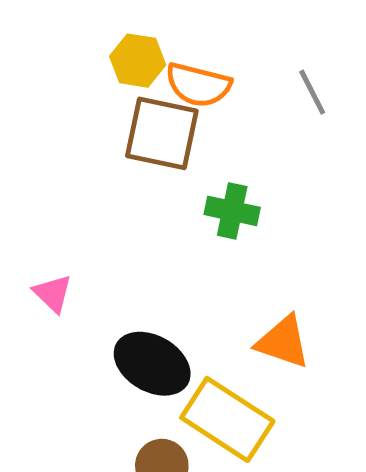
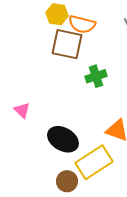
green cross: (232, 211) -> (96, 76), turned -30
yellow rectangle: (227, 419) -> (94, 162), turned -66

